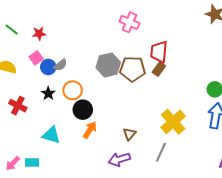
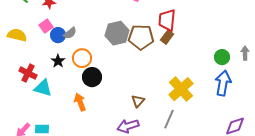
orange arrow: (90, 130) -> (80, 102), moved, turned -54
cyan triangle: (51, 135) -> (43, 88), moved

